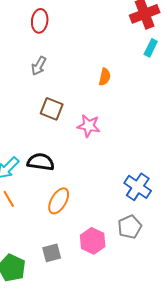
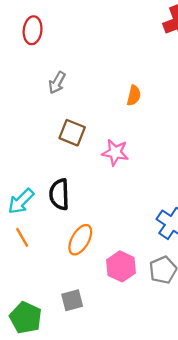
red ellipse: (40, 21) -> (33, 30), moved
black semicircle: (41, 162) -> (59, 194), turned -100
pink hexagon: (93, 241) -> (121, 266), moved

